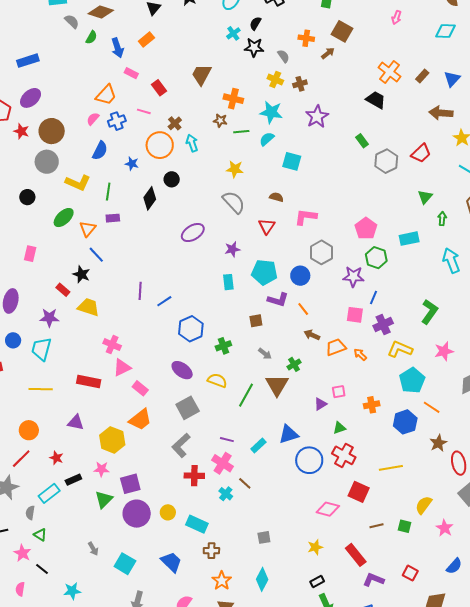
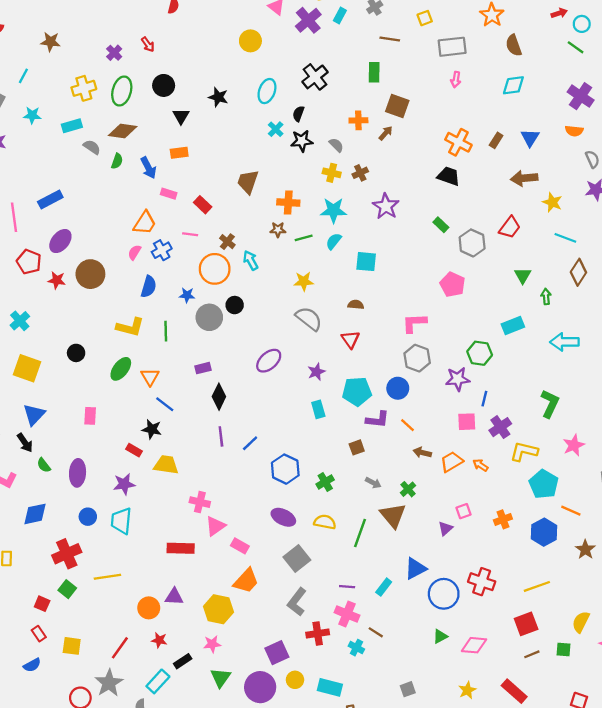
orange rectangle: (146, 39) -> (179, 153), turned 42
gray circle: (47, 162) -> (209, 317), moved
black diamond: (150, 198) -> (219, 397), moved
pink L-shape: (306, 217) -> (414, 323), moved
purple rectangle: (113, 218) -> (203, 368), moved
pink pentagon: (366, 228) -> (452, 284), moved
cyan arrow: (451, 261) -> (564, 342), turned -60
yellow line: (41, 389) -> (107, 577), moved
green triangle: (339, 428) -> (440, 636), moved
orange circle: (29, 430) -> (149, 608), moved
purple square: (130, 484) -> (277, 653), moved
red square: (359, 492) -> (526, 624), moved, turned -35

